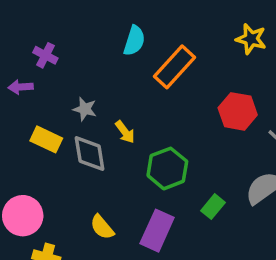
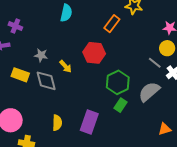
orange rectangle: (175, 67) -> (112, 24), moved, size x0.7
red hexagon: (238, 111) -> (94, 53), moved
green hexagon: (167, 168) -> (118, 82), moved
yellow semicircle: (102, 227) -> (57, 123), turned -133

